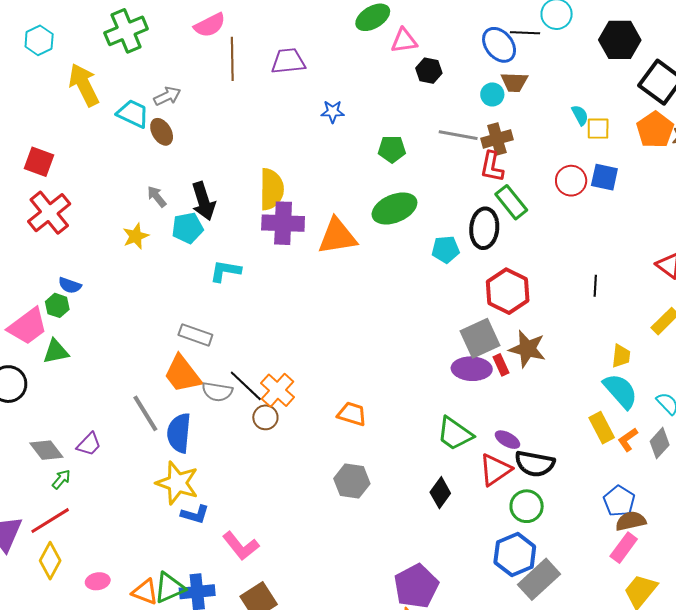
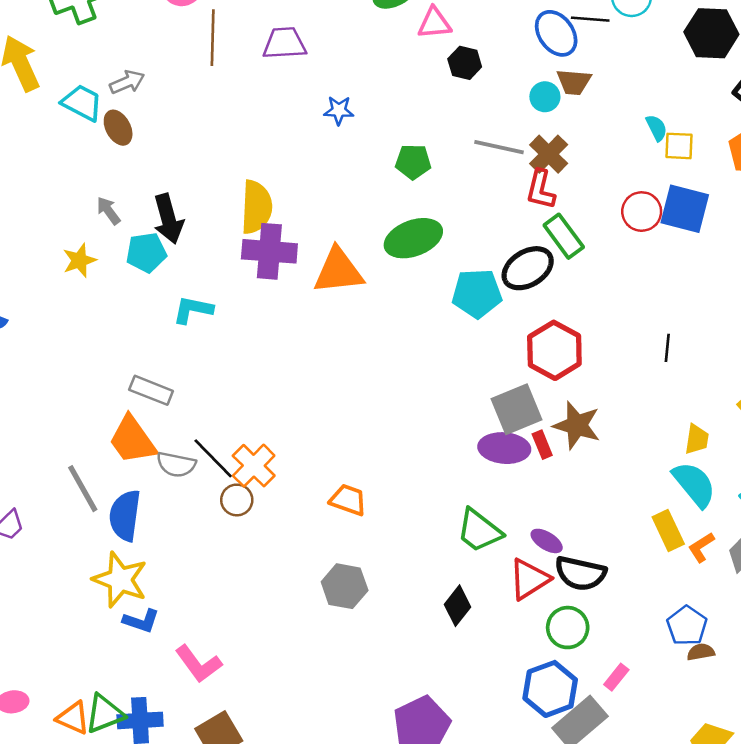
brown cross: (497, 139) -> (549, 154), turned -32
blue square: (604, 177) -> (685, 209), size x1.4
black ellipse: (484, 228) -> (528, 268), turned 51
cyan pentagon: (446, 249) -> (477, 293), size x1.4
brown semicircle: (631, 521) -> (701, 652), size x0.7
pink rectangle: (624, 548) -> (616, 677), moved, size x0.7

